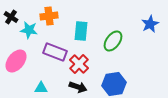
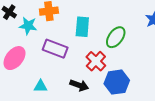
red cross: (79, 64) -> (96, 61), moved

